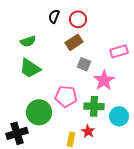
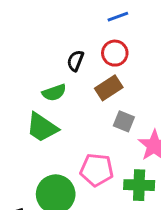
black semicircle: (54, 16) -> (75, 61), moved
green semicircle: (28, 41) -> (54, 93), moved

